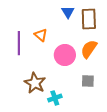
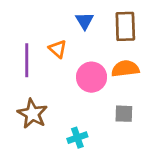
blue triangle: (68, 12) -> (84, 21), moved
orange semicircle: (89, 49) -> (125, 69), turned 48
brown star: (35, 83) -> (32, 114), moved

